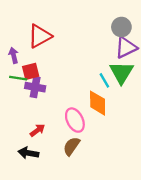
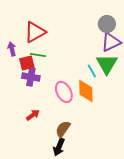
green line: (18, 78) -> (38, 55), moved
pink ellipse: (75, 120) -> (64, 92), moved
black arrow: (28, 153) -> (59, 147), moved, turned -78

